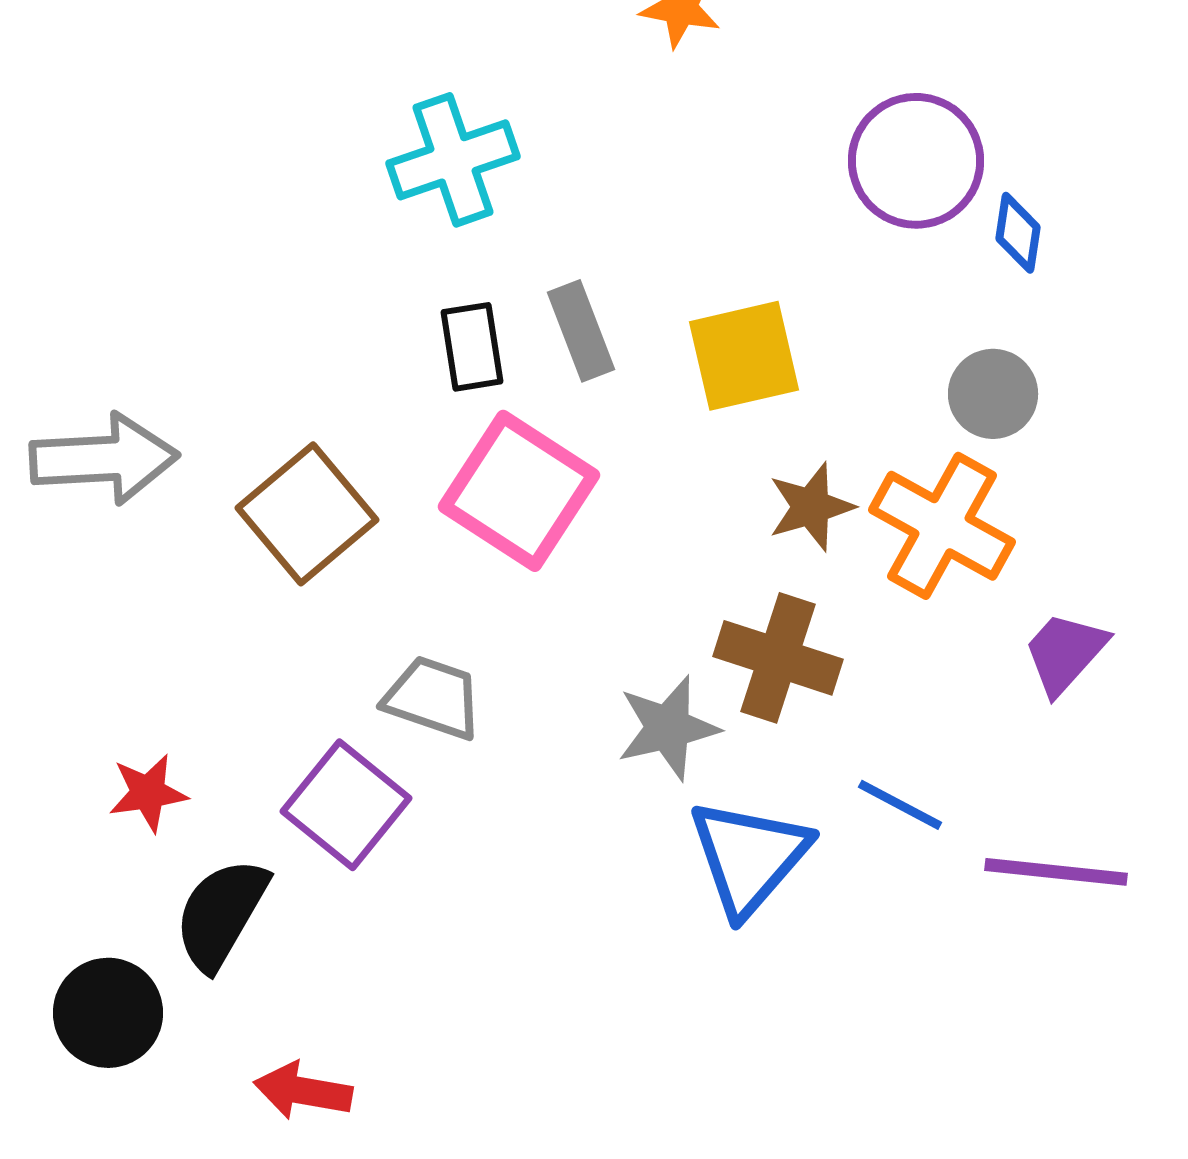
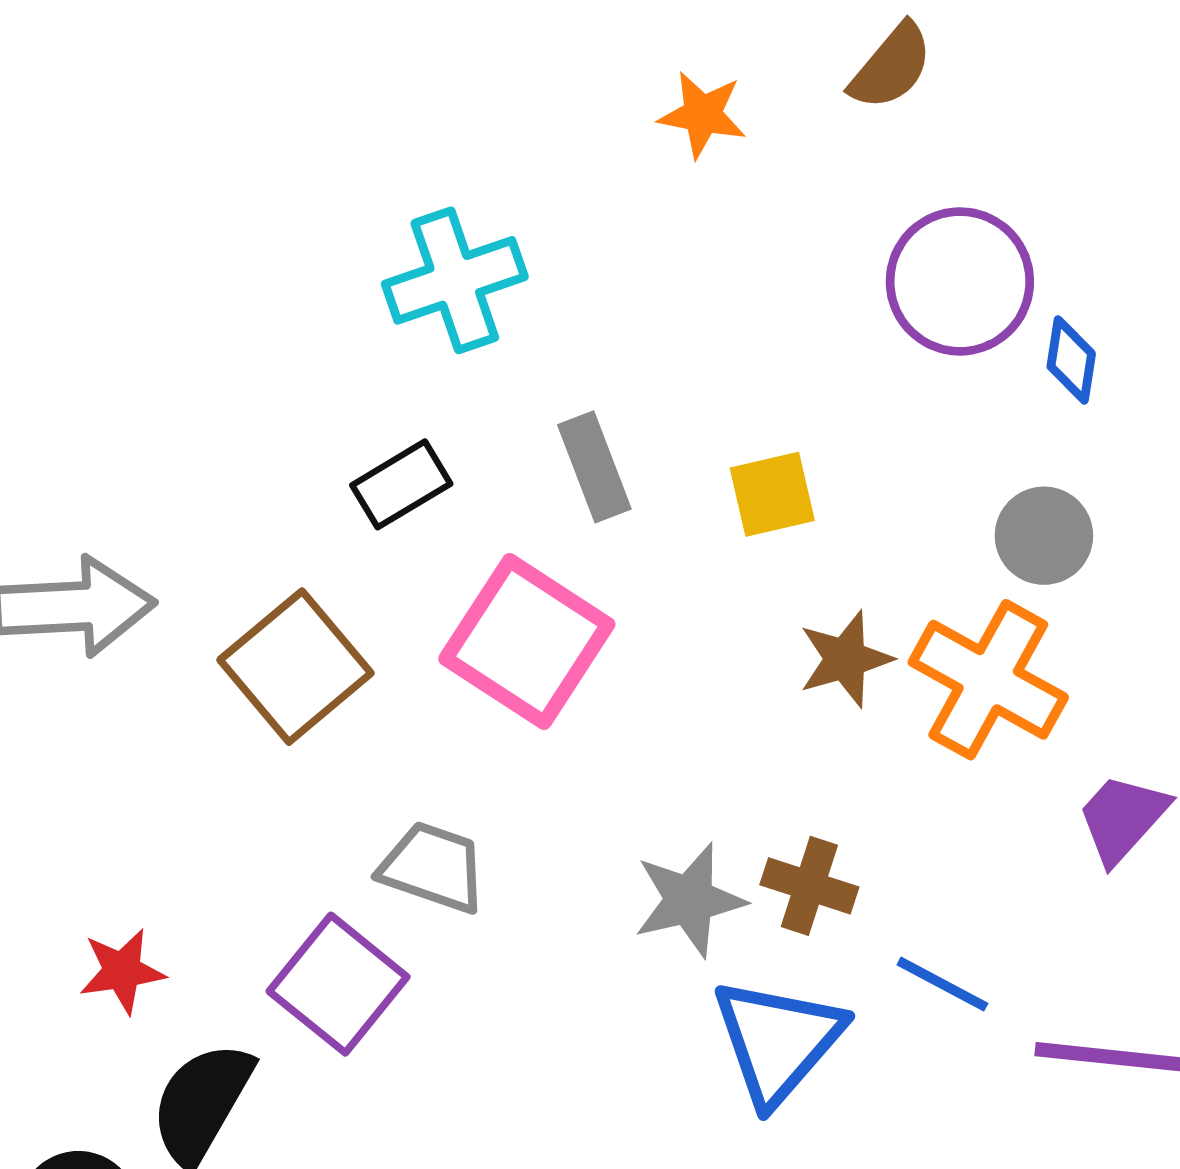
black rectangle: (472, 347) -> (401, 484), moved, turned 68
yellow square: (744, 356) -> (772, 494), size x0.7
brown cross: (778, 658) -> (809, 886), moved, size x0.7

